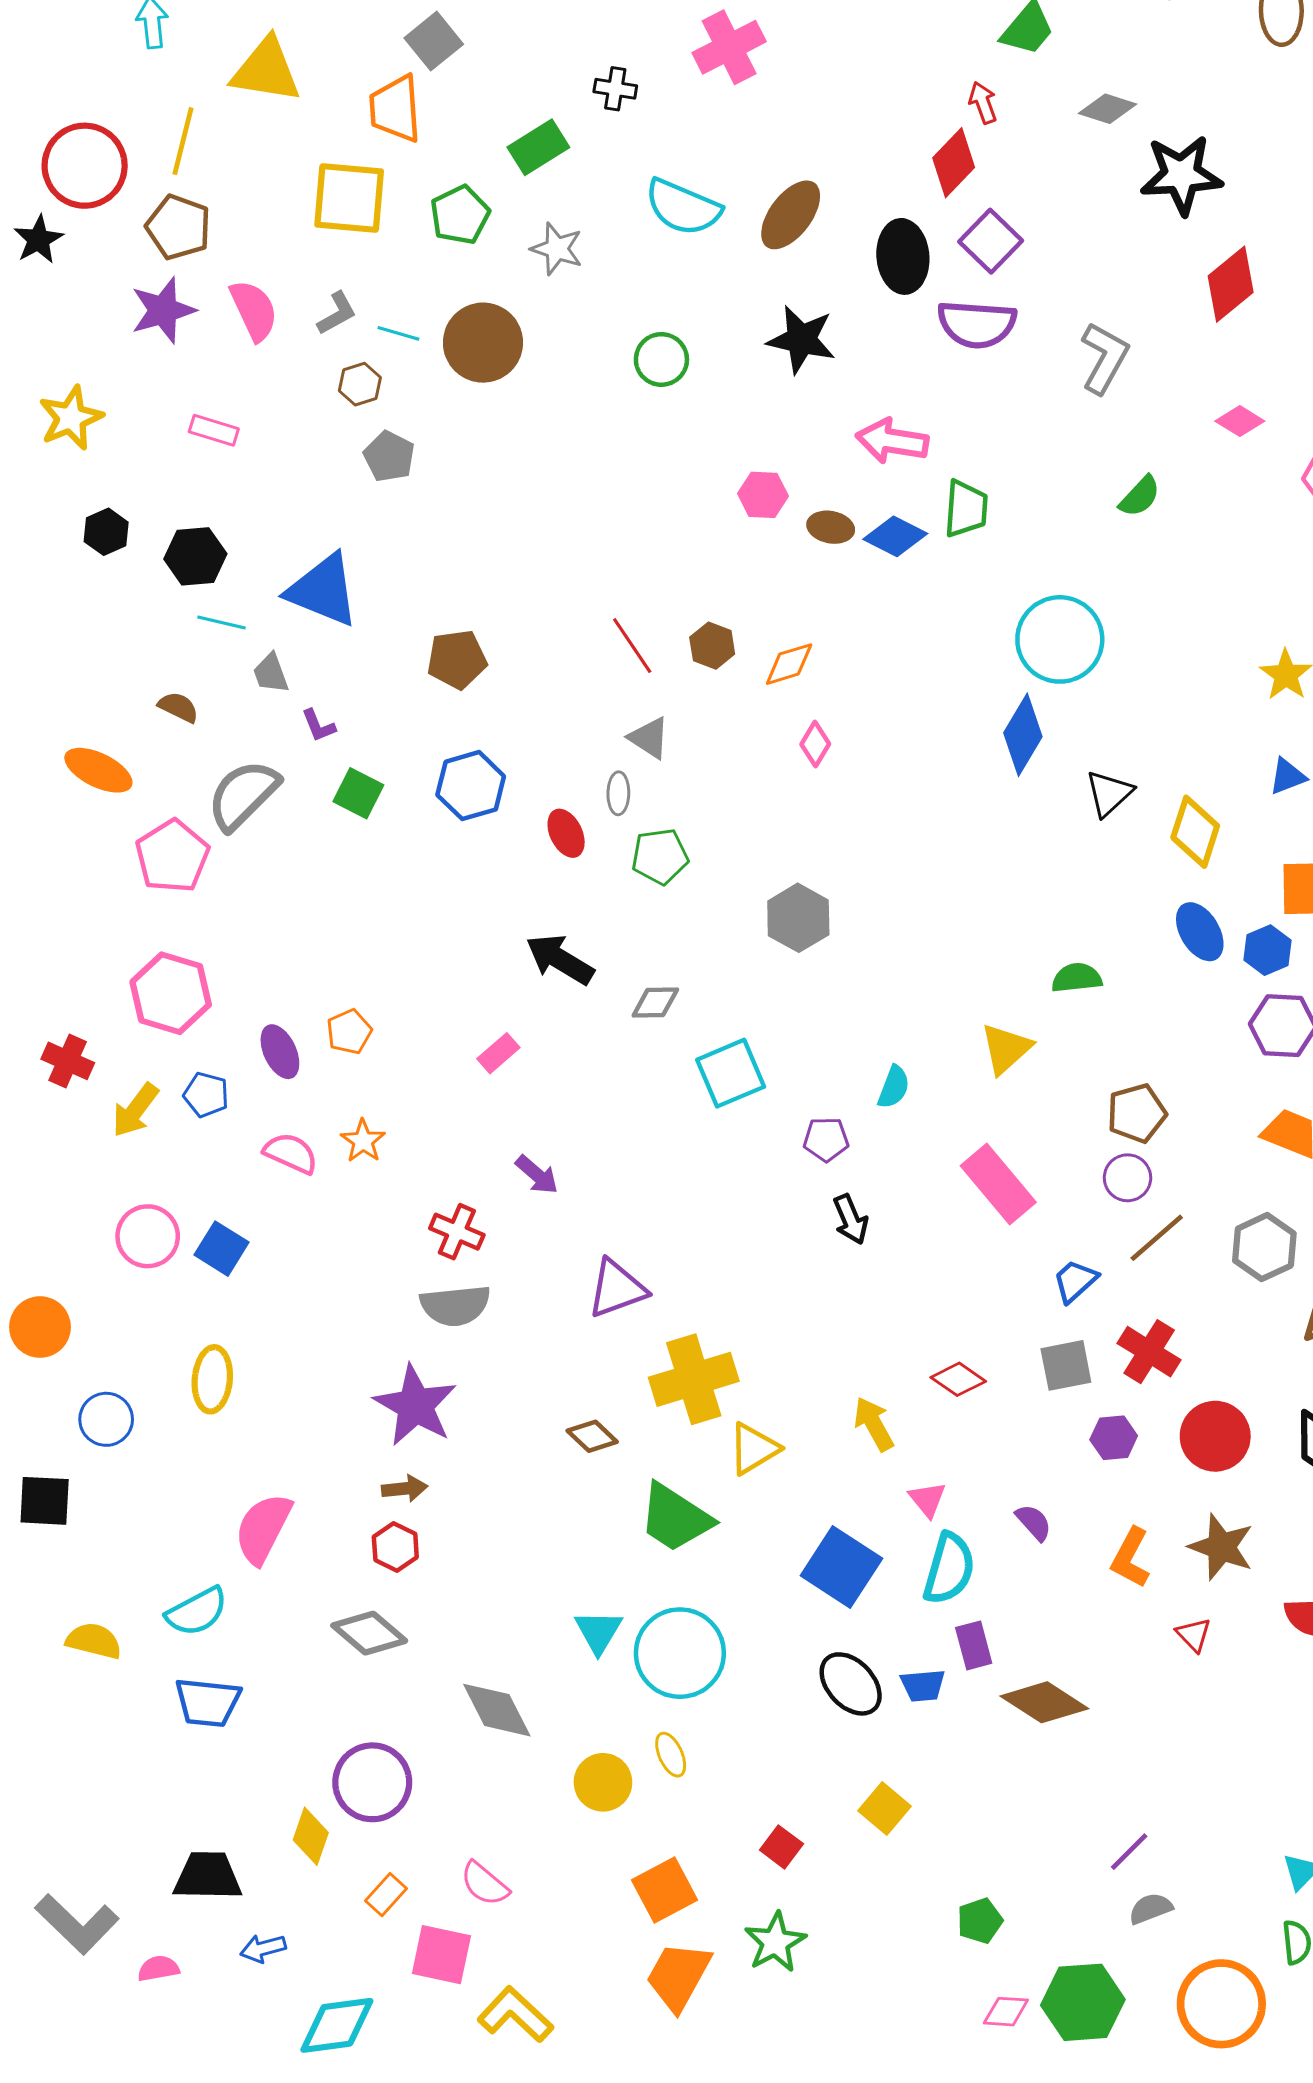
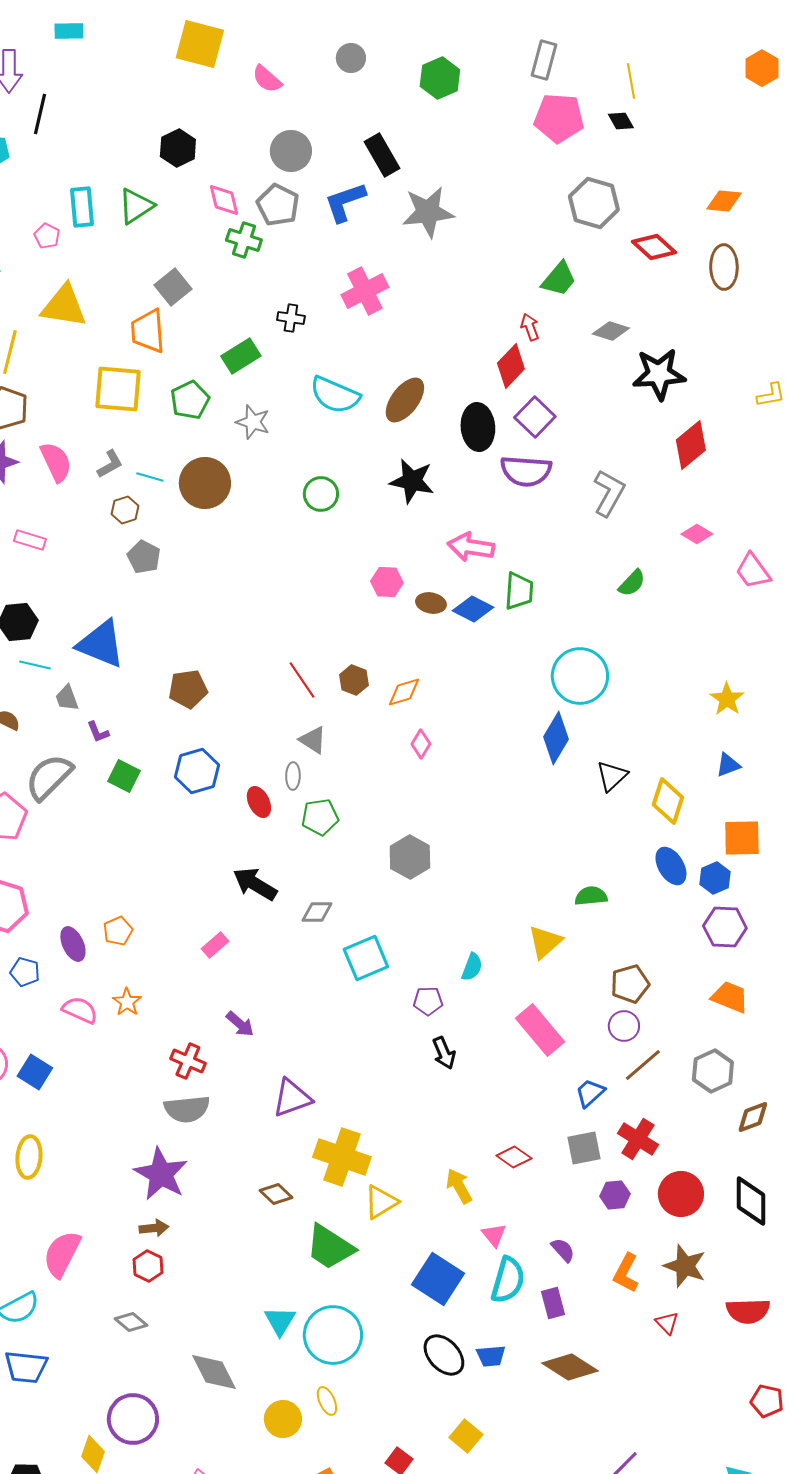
yellow cross: (694, 1379) -> (342, 1157), turned 36
gray diamond: (369, 1633) -> (131, 1322), size x0.7
purple rectangle: (974, 1645) -> (553, 1303), moved

